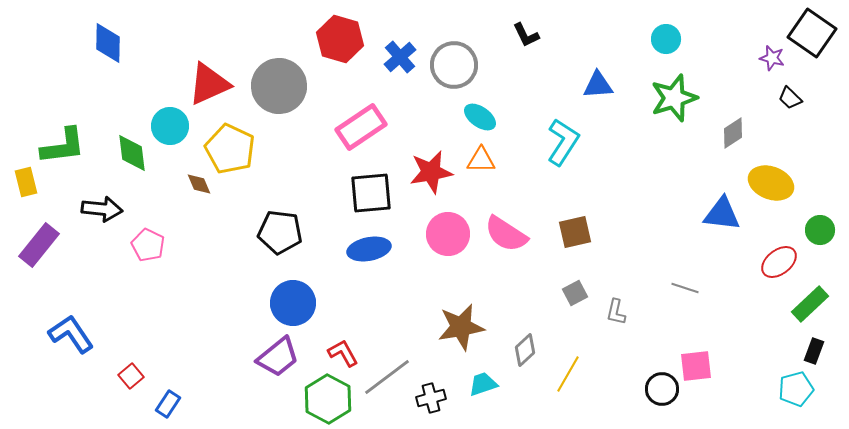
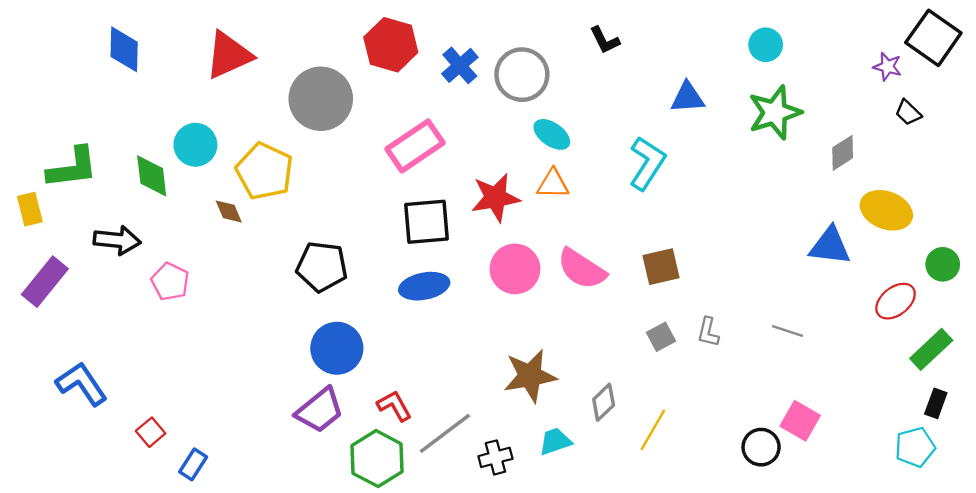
red triangle: (209, 84) -> (229, 55), moved
gray L-shape: (616, 312) -> (708, 332), moved
pink square: (696, 366) -> (800, 421), turned 36

